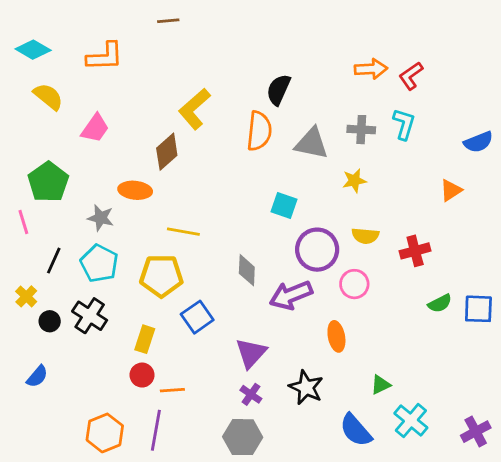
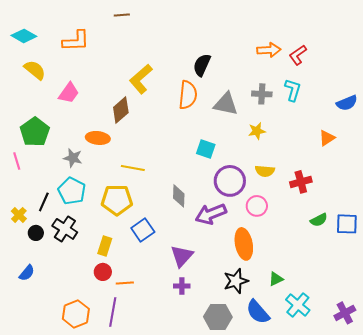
black line: (54, 261) -> (44, 202), moved
orange ellipse: (336, 336) -> (244, 244), size x1.4
black star: (306, 387) -> (236, 281), moved, turned 30
purple cross: (251, 394) -> (182, 286), turned -35
gray hexagon: (243, 437) -> (218, 317), moved

